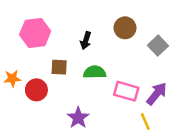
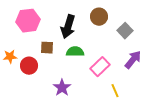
black arrow: (86, 41) -> (68, 27), size x1.6
pink rectangle: (126, 91) -> (100, 67), turned -60
purple arrow: (157, 94) -> (133, 60), moved

